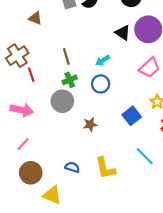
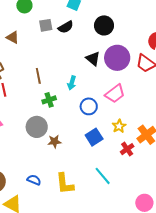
cyan arrow: (103, 60) -> (72, 83), turned -48
green cross: (70, 80) -> (49, 100), moved
blue circle: (101, 84) -> (89, 106), moved
gray circle: (62, 101) -> (37, 127), moved

